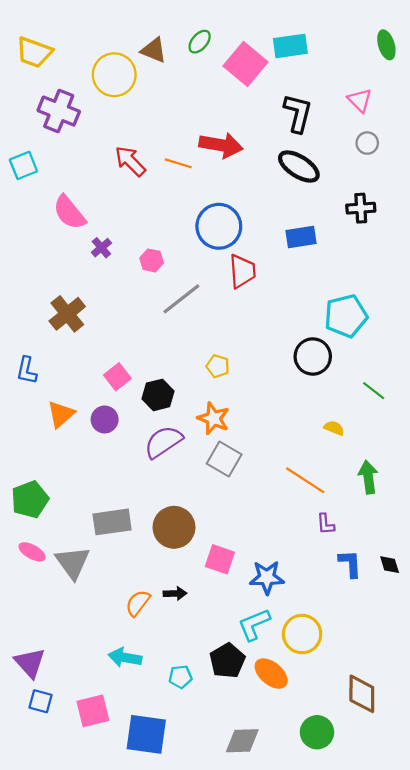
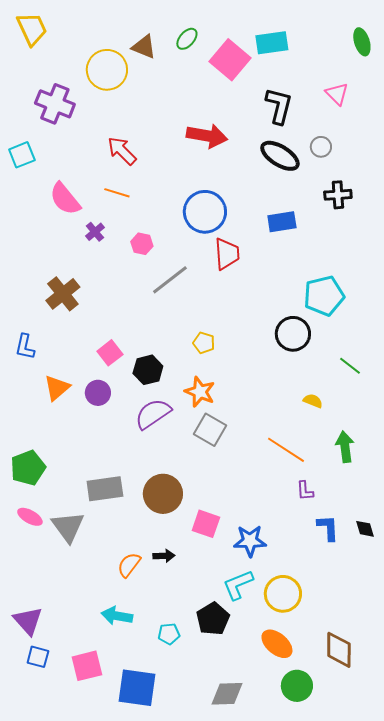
yellow trapezoid: (34, 52) -> (32, 29), moved, turned -135
gray circle: (367, 143) -> (321, 147), moved
orange line: (178, 163) -> (117, 193), moved
orange ellipse: (271, 674) -> (277, 644), moved

